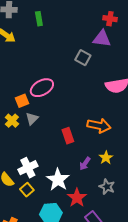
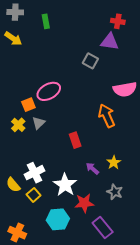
orange arrow: (99, 126) -> (107, 116), moved, turned -125
purple arrow: (85, 164) -> (92, 169), turned 96
red star: (77, 198) -> (84, 203), turned 30

